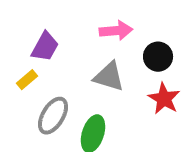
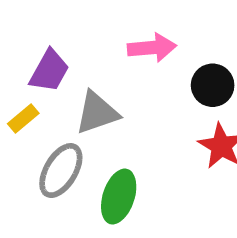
gray triangle: (109, 77) -> (97, 113), moved, turned -36

